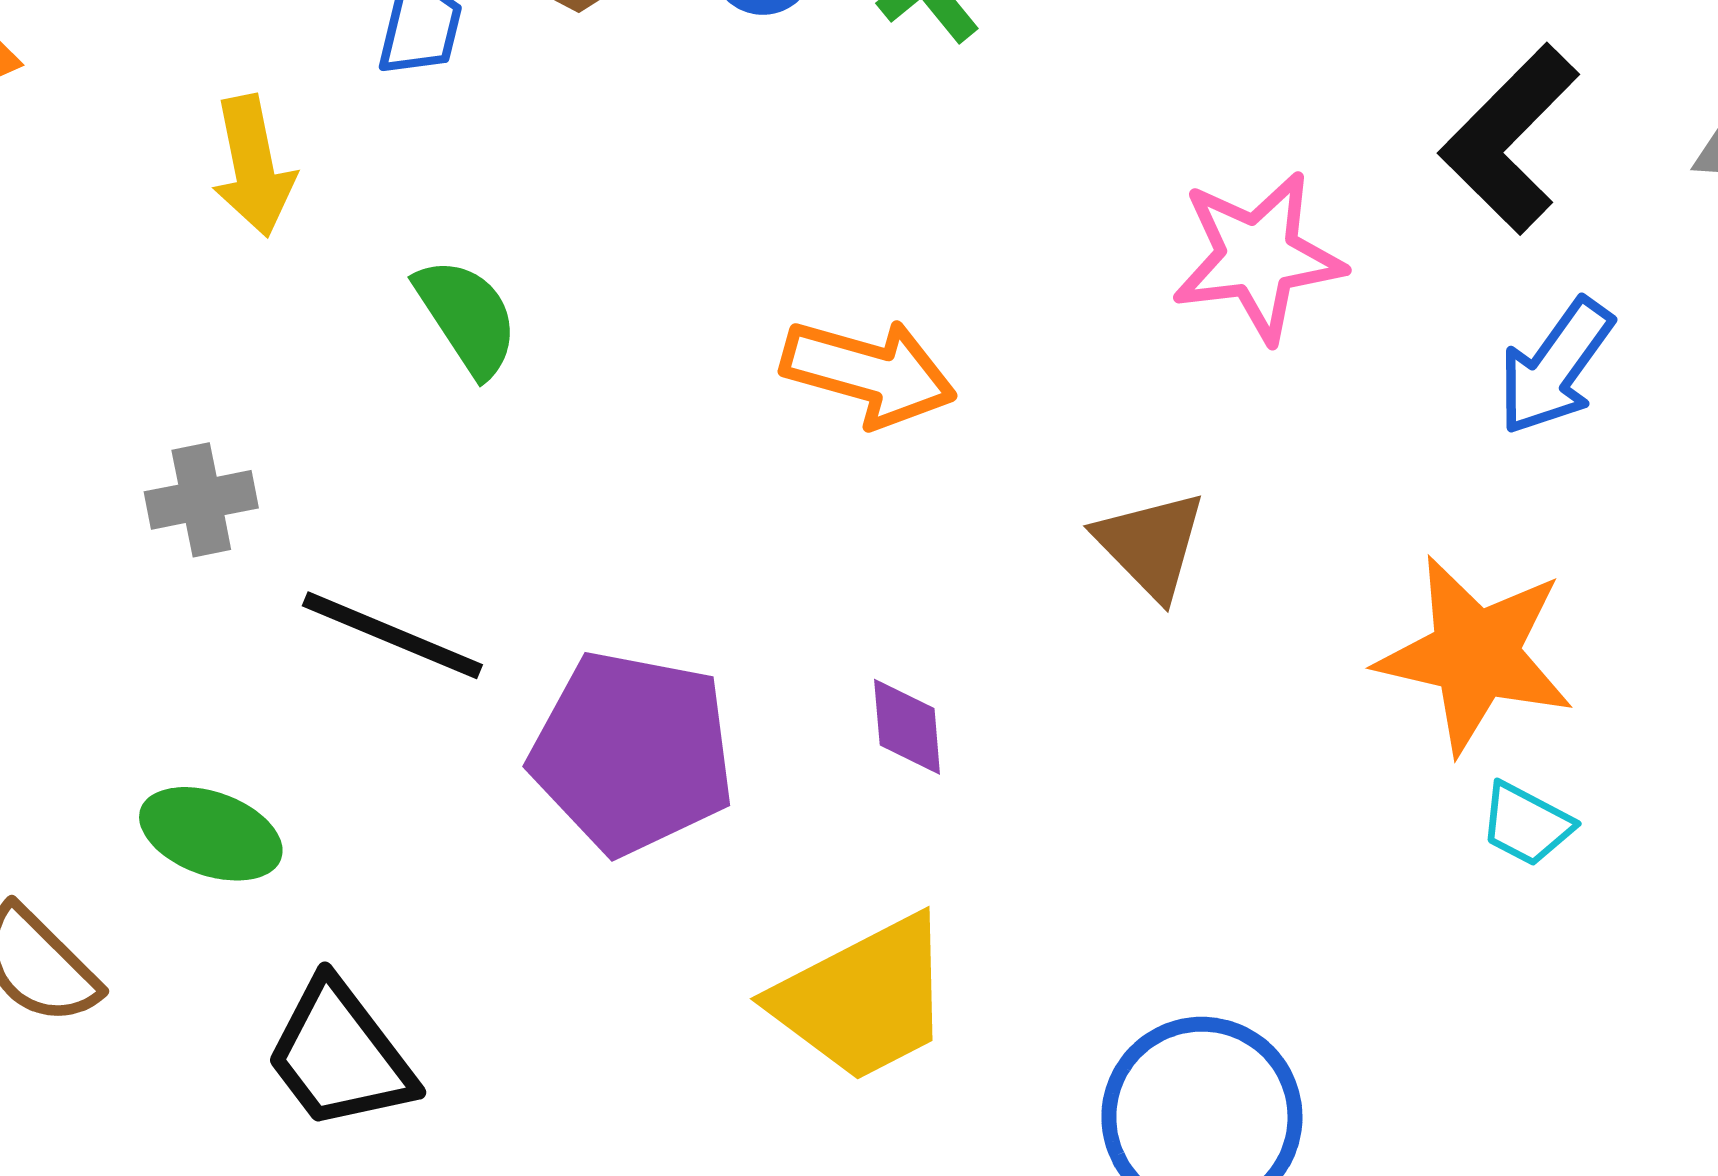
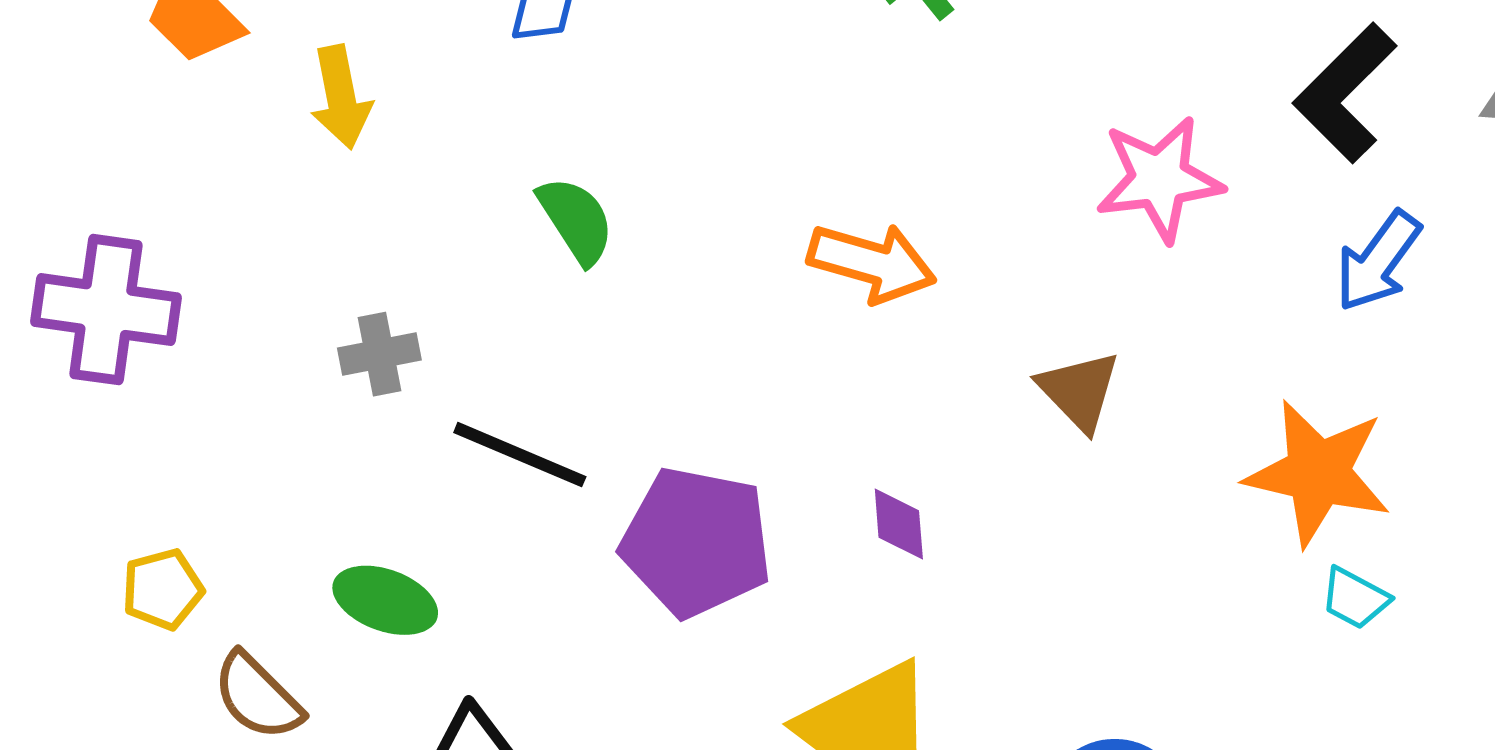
yellow arrow: (253, 166) -> (341, 97), moved

